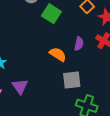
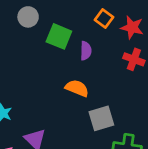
purple semicircle: (79, 44) -> (86, 51), moved

